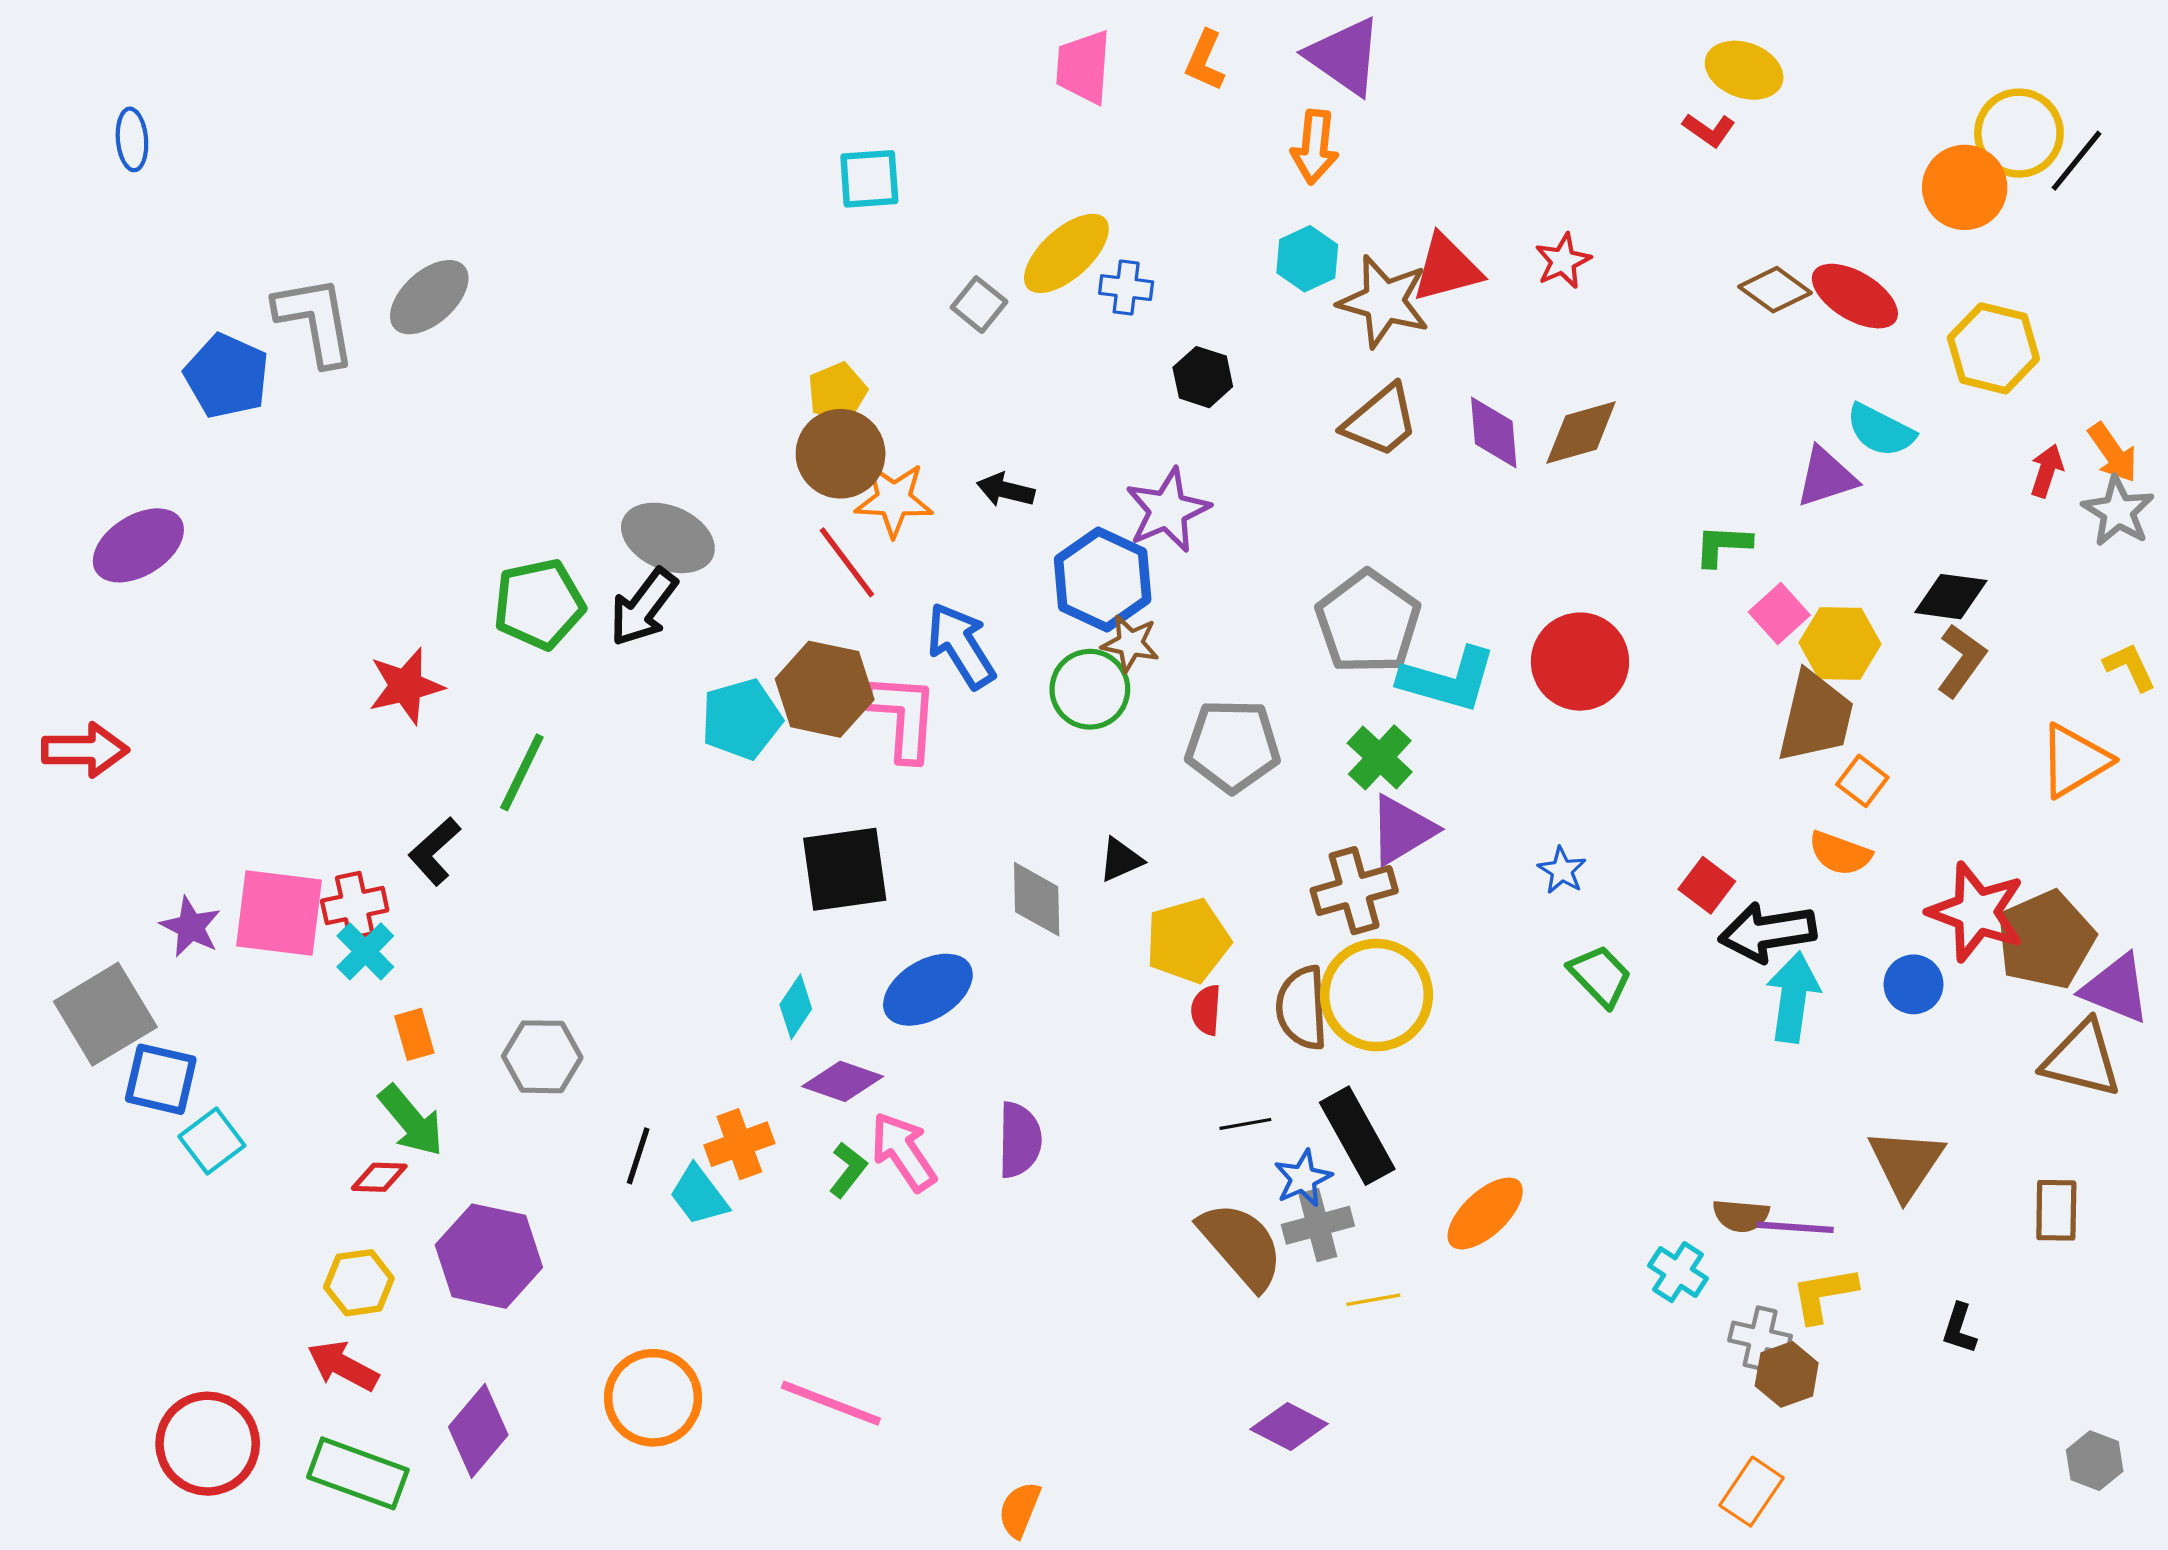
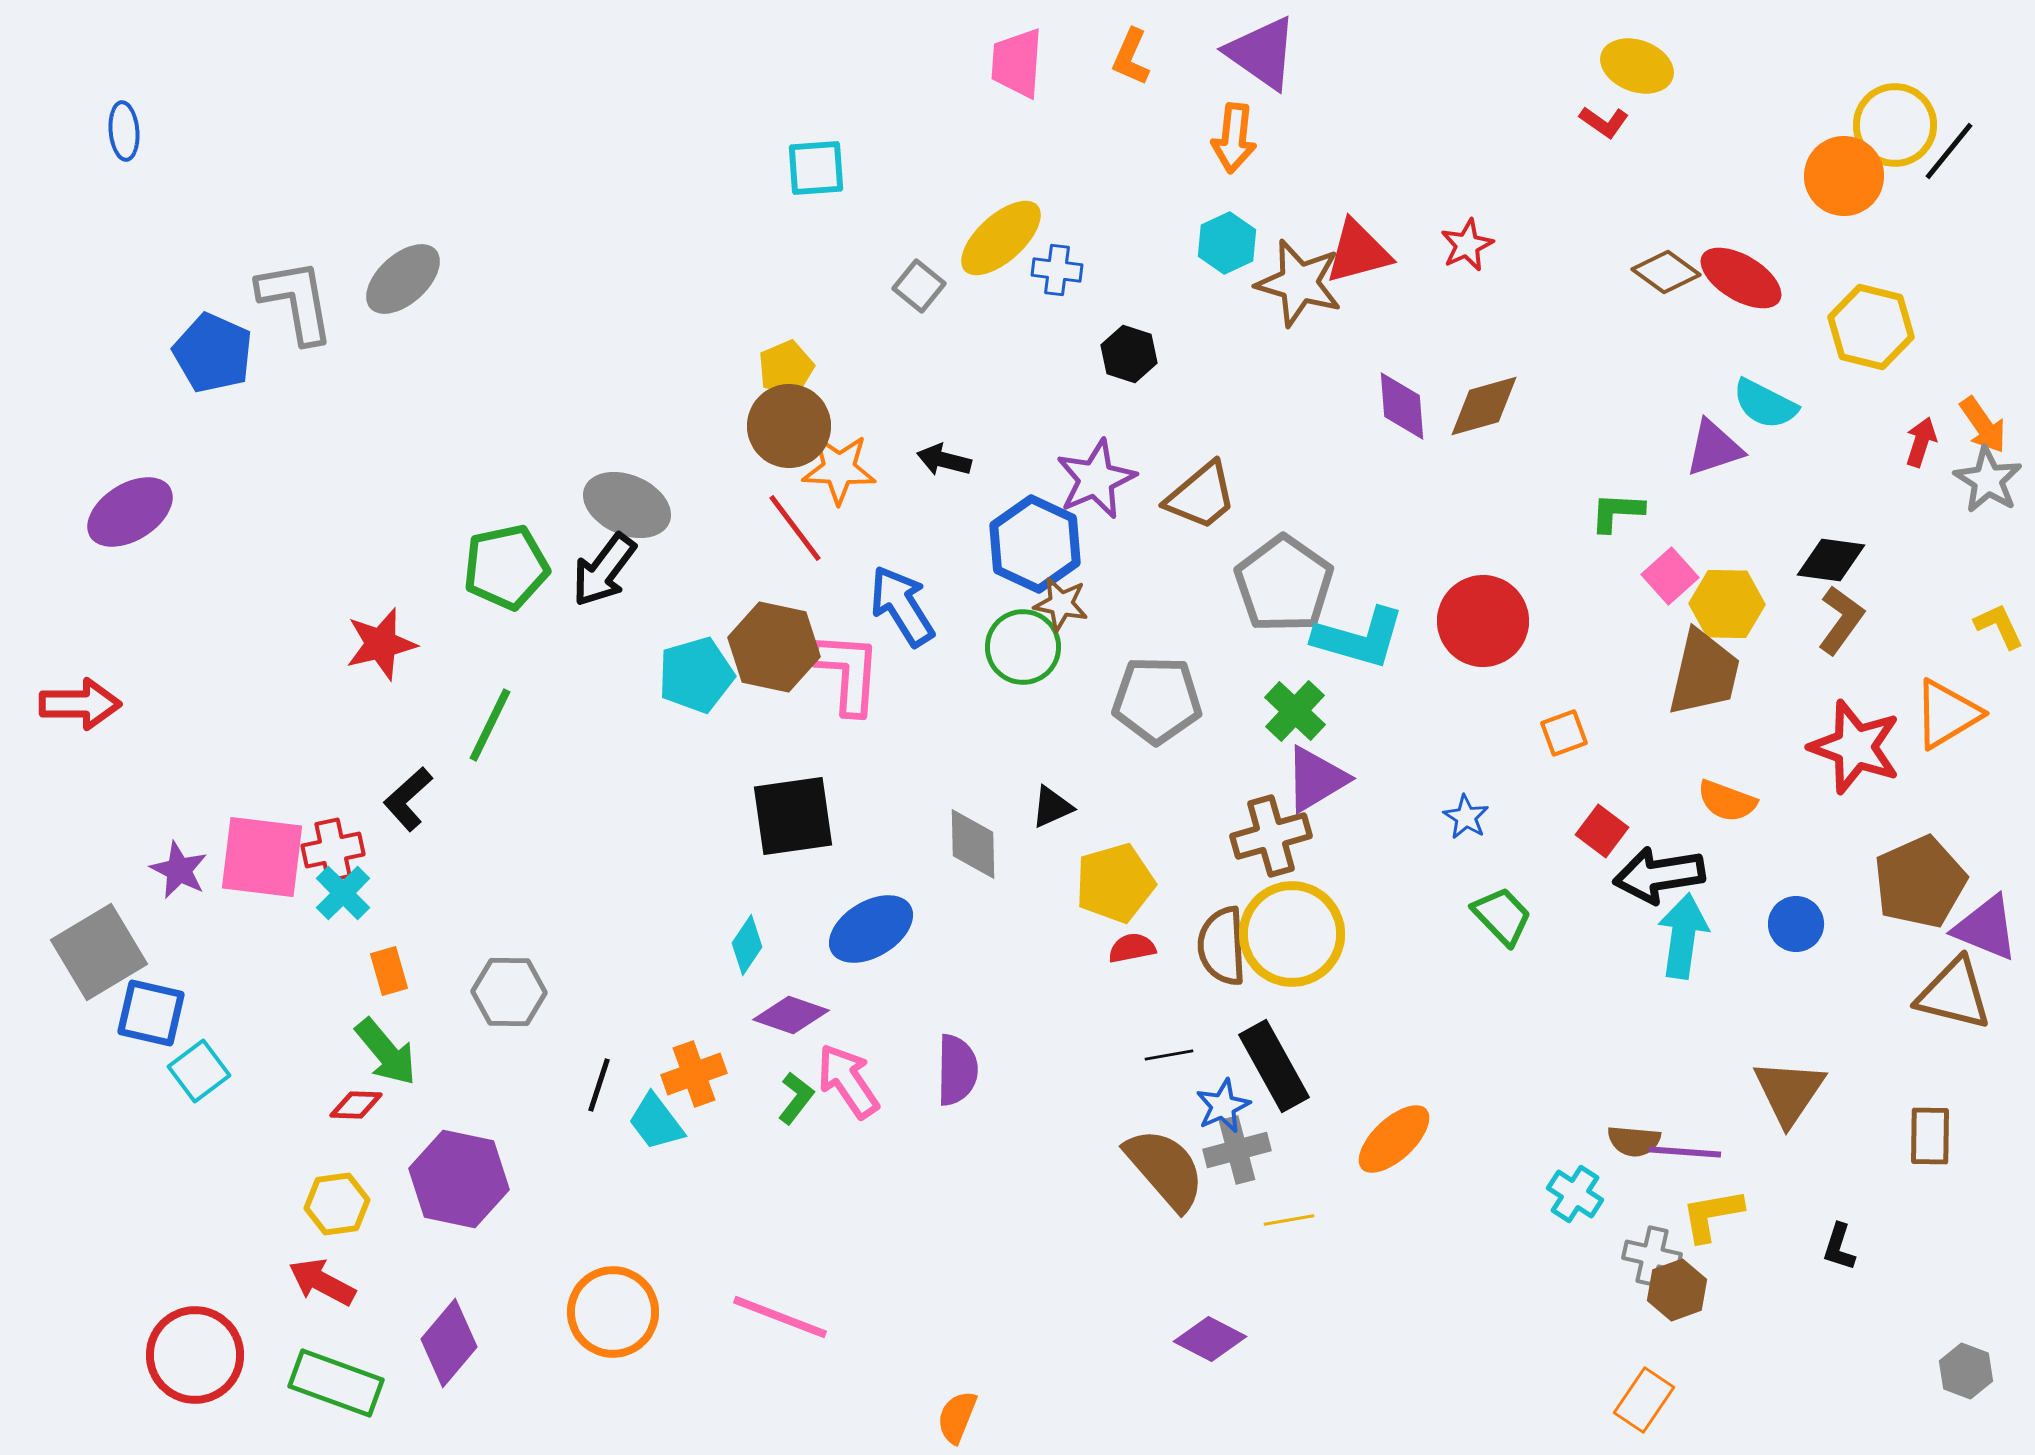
brown trapezoid: (1381, 421) -> (1201, 496), moved
orange square: (1862, 781) -> (1564, 733), moved, turned 33
red star: (1976, 912) -> (1855, 747), moved
red semicircle: (1206, 1010) -> (1132, 948), turned 75

